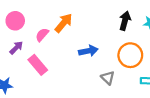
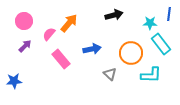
black arrow: (125, 21) -> (114, 15), moved, turned 60
pink rectangle: (38, 65) -> (61, 59), moved

